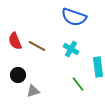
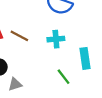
cyan cross: (71, 49) -> (56, 39), turned -35

